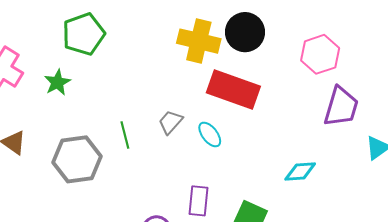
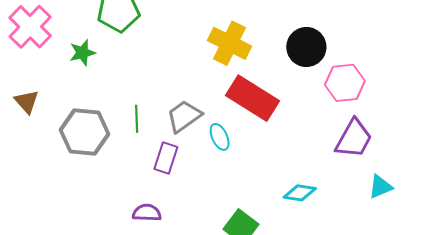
black circle: (245, 32) -> (306, 47), moved
gray trapezoid: (170, 122) -> (184, 116), size x1.4
purple rectangle: (198, 201) -> (166, 158), moved

